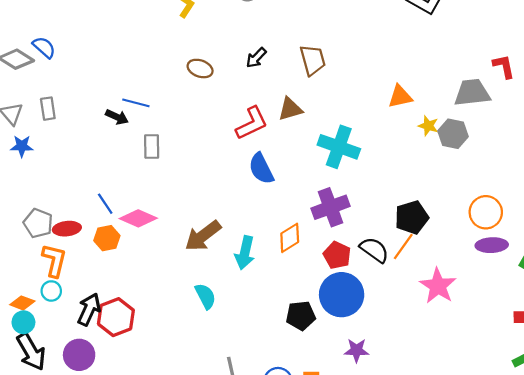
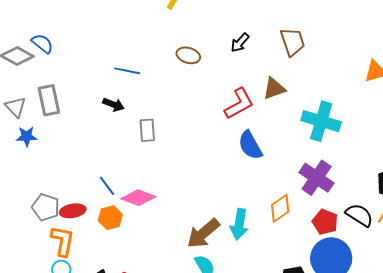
blue line: (136, 103) -> (127, 71), moved
gray rectangle: (48, 109) -> (49, 100), size x1.4
purple cross: (331, 207) -> (317, 178), turned -32
brown arrow: (203, 236) -> (203, 233), moved

